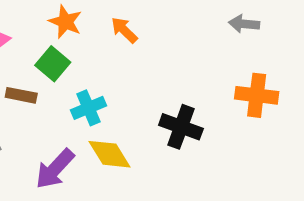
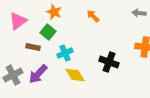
orange arrow: (124, 30) -> (93, 16), moved
purple arrow: (55, 169) -> (38, 74), moved

